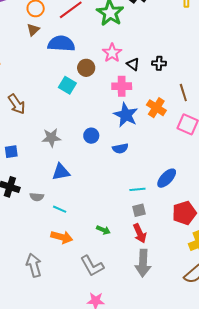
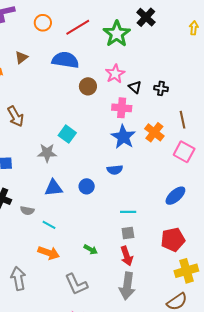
brown triangle: (33, 30) -> (21, 57), moved
cyan square: (67, 85) -> (67, 134), moved
blue circle: (91, 136) -> (87, 186), moved
blue ellipse: (167, 178) -> (175, 196), moved

